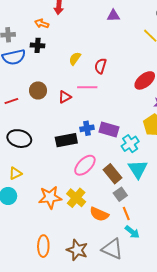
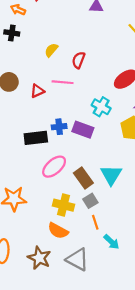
cyan cross: (130, 144) -> (101, 107), moved, turned -30
yellow cross: (76, 198) -> (63, 205), moved, turned -30
orange semicircle: (99, 214) -> (58, 231), moved
cyan arrow: (132, 232) -> (111, 242), moved

